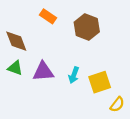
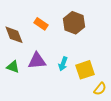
orange rectangle: (48, 16) -> (41, 24), moved
green triangle: (15, 68) -> (13, 67), moved

